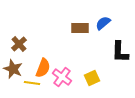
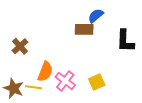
blue semicircle: (103, 23) -> (96, 16), moved
black L-shape: (120, 52) -> (125, 41), moved
brown star: (13, 69) -> (14, 88), moved

